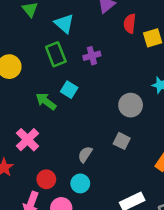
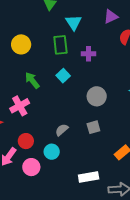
green arrow: (46, 101) -> (32, 80), moved
gray circle: (131, 105) -> (97, 96), moved
gray square: (122, 141) -> (93, 127), turned 32

